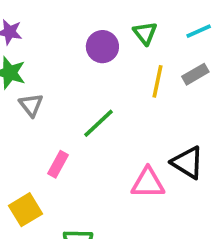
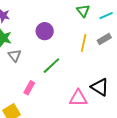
green triangle: (145, 33) -> (83, 11), moved
purple circle: (102, 47) -> (45, 31), moved

